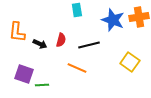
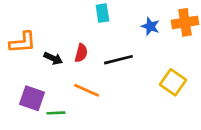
blue star: (113, 20) -> (150, 26), size x0.6
orange L-shape: (17, 32) -> (23, 42), turned -100
orange line: (77, 68) -> (86, 90), moved

